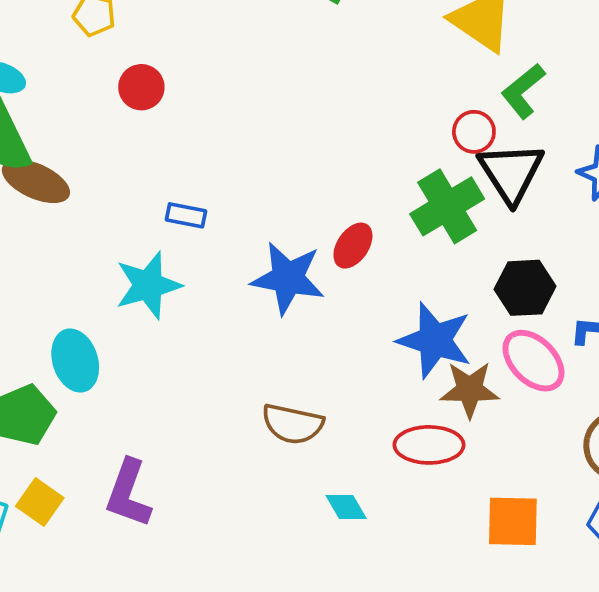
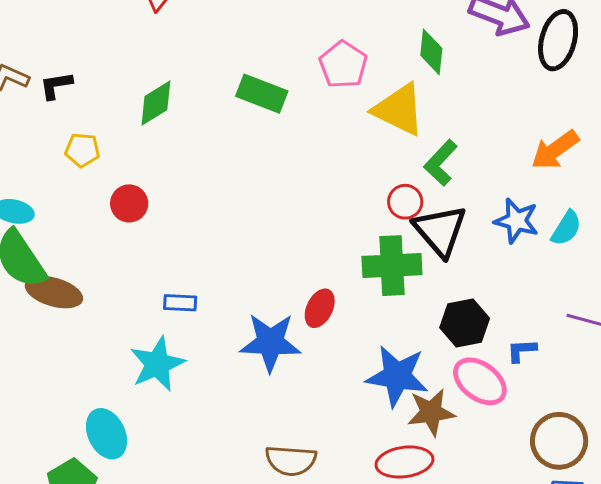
green cross: (447, 206) -> (392, 266), turned 36

